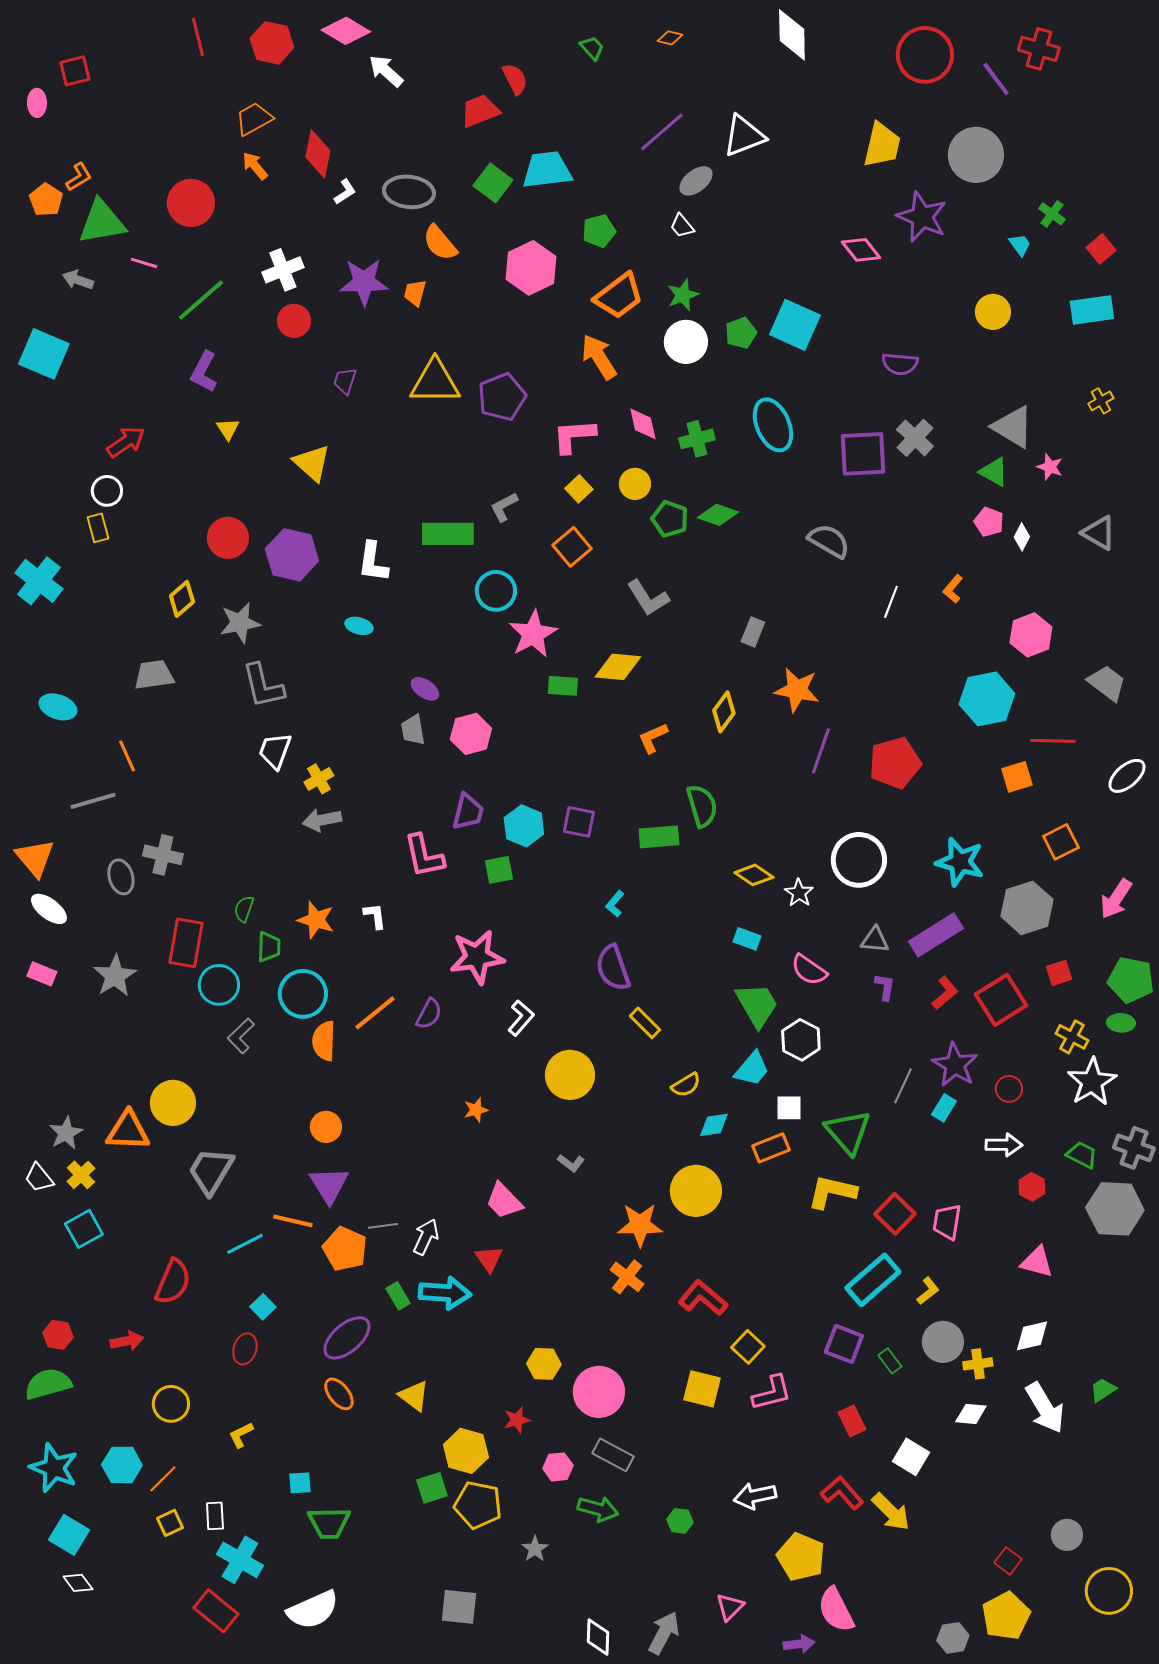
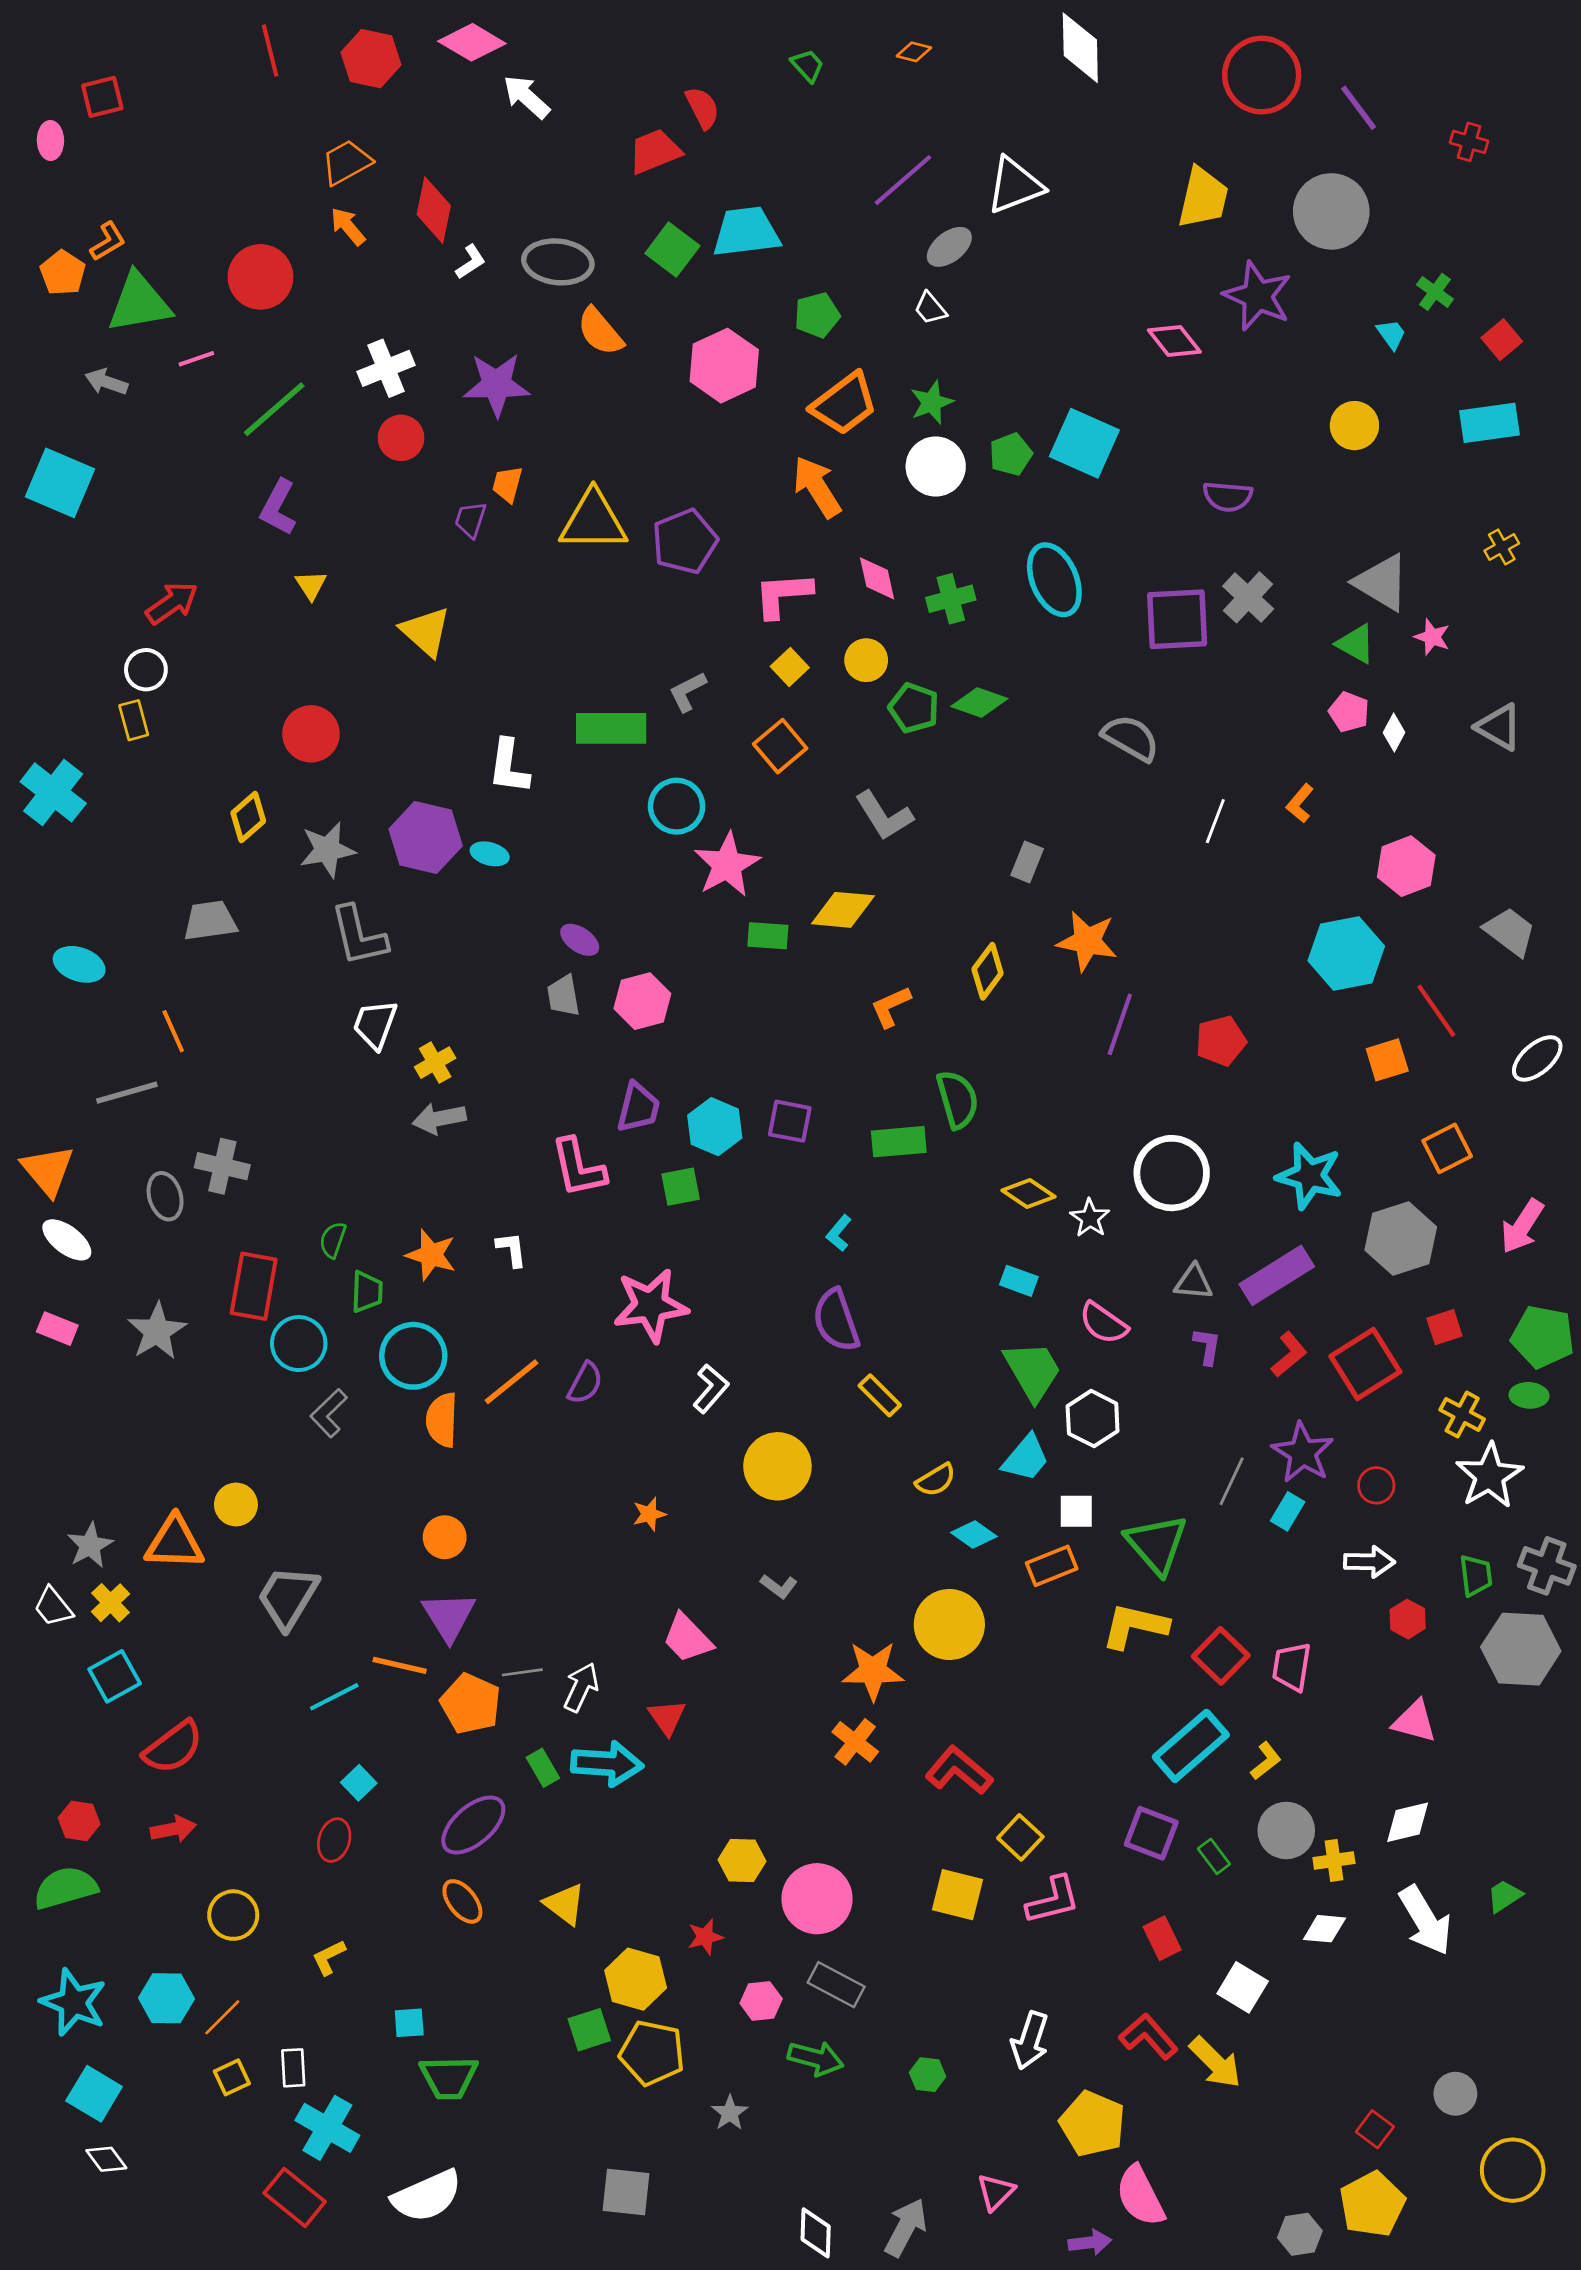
red cross: (1039, 49) -> (1469, 142), moved, size x0.7
pink line: (144, 263) -> (196, 359), turned -36
orange trapezoid: (415, 293) -> (507, 484), moved
purple hexagon: (292, 555) -> (426, 837), moved
red line: (1053, 741) -> (1436, 1011), turned 54
red pentagon: (895, 763) -> (1221, 1041), size x0.7
yellow circle: (173, 1103) -> (236, 1504), size x0.7
cyan diamond: (714, 1125) -> (974, 1535), turned 44
green trapezoid: (1082, 1155) -> (1476, 1575), turned 56
red semicircle: (173, 1282) -> (173, 1747), moved, turned 30
white arrow: (755, 1496) -> (1030, 2041), turned -60

